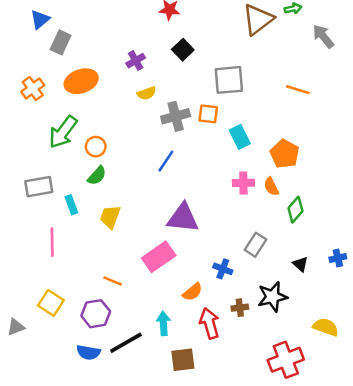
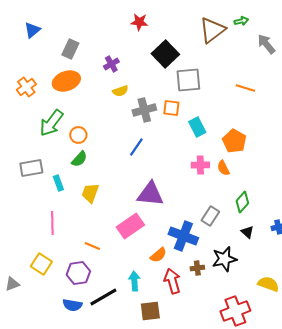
gray rectangle: (61, 42) -> (70, 49), moved
black square: (183, 50) -> (165, 54), moved, size x1.5
green diamond: (295, 210) -> (242, 202), moved
pink line: (52, 242) -> (52, 223), moved
blue cross: (223, 269) -> (183, 236), size x1.8

